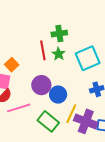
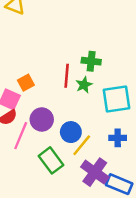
purple circle: (41, 85) -> (42, 119), moved
pink line: (19, 108) -> (21, 136), turned -65
yellow line: (71, 114) -> (82, 145), moved

